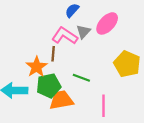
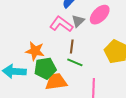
brown line: (53, 54) -> (72, 47), moved
orange star: (37, 67) -> (35, 51), turned -30

